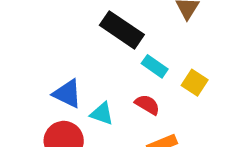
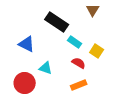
blue triangle: (67, 94) -> (27, 44), moved
red semicircle: (147, 105) -> (79, 63), moved

